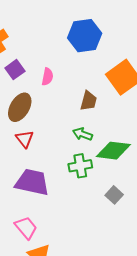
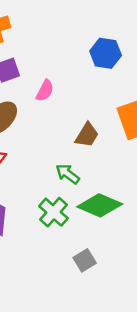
blue hexagon: (85, 36) -> (106, 53), size x0.7
green cross: (80, 166) -> (53, 212), turned 35

